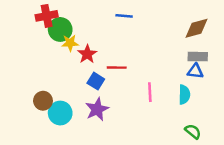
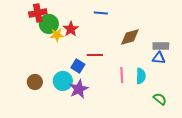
brown diamond: (197, 28) -> (130, 37), moved
red star: (87, 54) -> (71, 29), moved
cyan semicircle: (184, 95) -> (141, 76), moved
cyan circle: (60, 113) -> (63, 81), moved
green semicircle: (193, 131) -> (160, 99), moved

